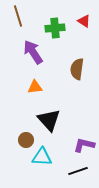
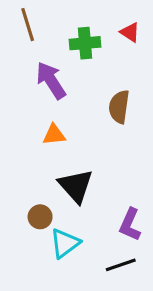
purple L-shape: (84, 145) -> (130, 225), turned -80
cyan triangle: (42, 157) -> (65, 243), turned -40

